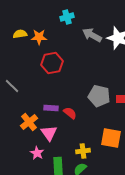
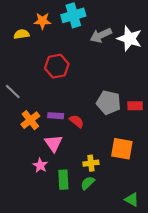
cyan cross: (67, 17) -> (73, 15), size x1.5
gray arrow: (92, 35) -> (101, 35), turned -54
orange star: (39, 37) -> (42, 21), moved
orange cross: (29, 122) -> (30, 120), moved

